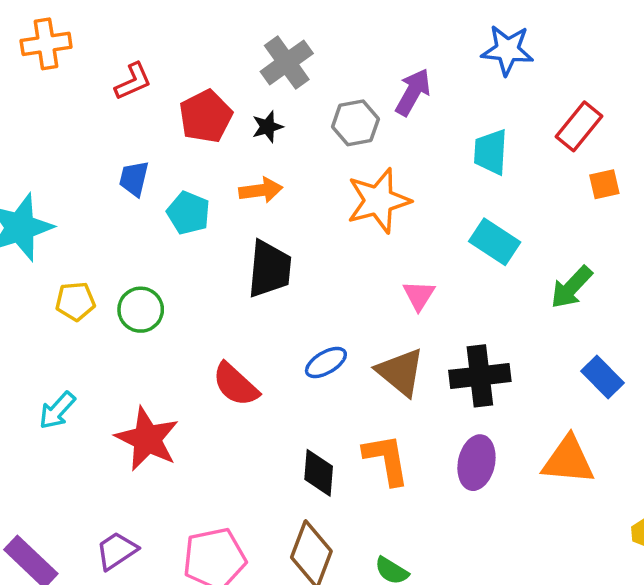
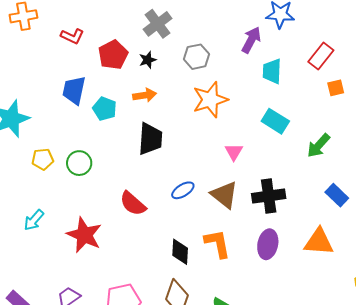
red L-shape: (133, 81) -> (72, 36), turned 50
purple arrow: (413, 92) -> (251, 40), moved
blue trapezoid: (134, 179) -> (74, 90), size x1.4

